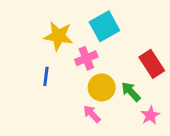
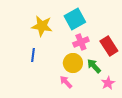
pink cross: (86, 58) -> (81, 42), moved

